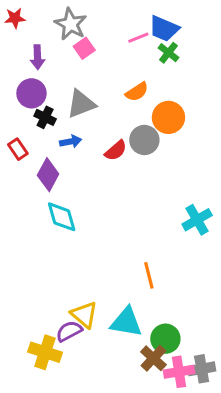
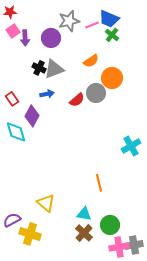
gray star: (71, 24) -> (69, 21), moved, turned 30
pink square: (84, 48) -> (13, 31), moved
purple circle: (31, 93) -> (51, 38), moved
black cross: (45, 117) -> (39, 68), moved
cyan diamond: (62, 217) -> (16, 132), moved
yellow triangle: (84, 315) -> (46, 203), moved
cyan triangle: (126, 322) -> (84, 214), size x0.7
purple semicircle: (69, 331) -> (12, 220), moved
brown cross: (153, 358) -> (84, 233), moved

